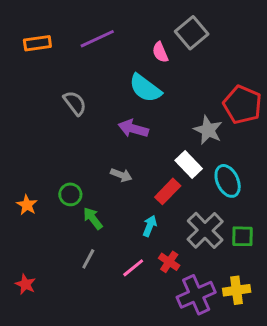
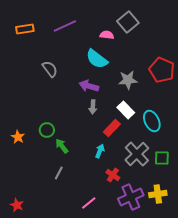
pink semicircle: (160, 52) -> (107, 35), turned 120
gray star: (208, 130) -> (128, 80), moved, turned -30
gray arrow: (121, 175) -> (93, 107), moved, turned 72
pink line: (133, 268) -> (89, 203), moved
red star: (25, 284) -> (17, 205), moved

